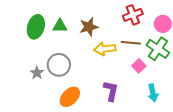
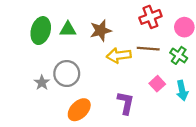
green cross: (158, 49) -> (179, 55), size x0.7
pink square: (139, 66) -> (157, 84), moved
cyan arrow: (153, 93) -> (182, 90), moved

